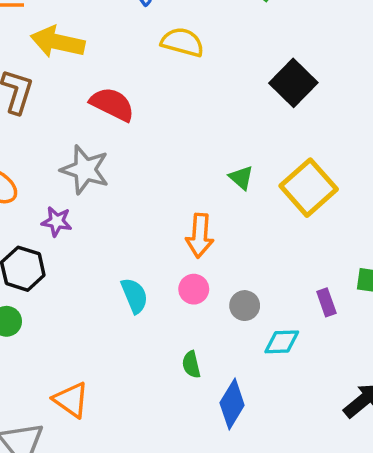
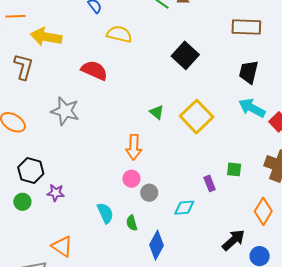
red semicircle: (112, 104) -> (94, 70), moved
purple star: (57, 222) -> (56, 193), moved
cyan semicircle: (134, 296) -> (105, 213), moved
gray circle: (245, 306) -> (149, 193), moved

